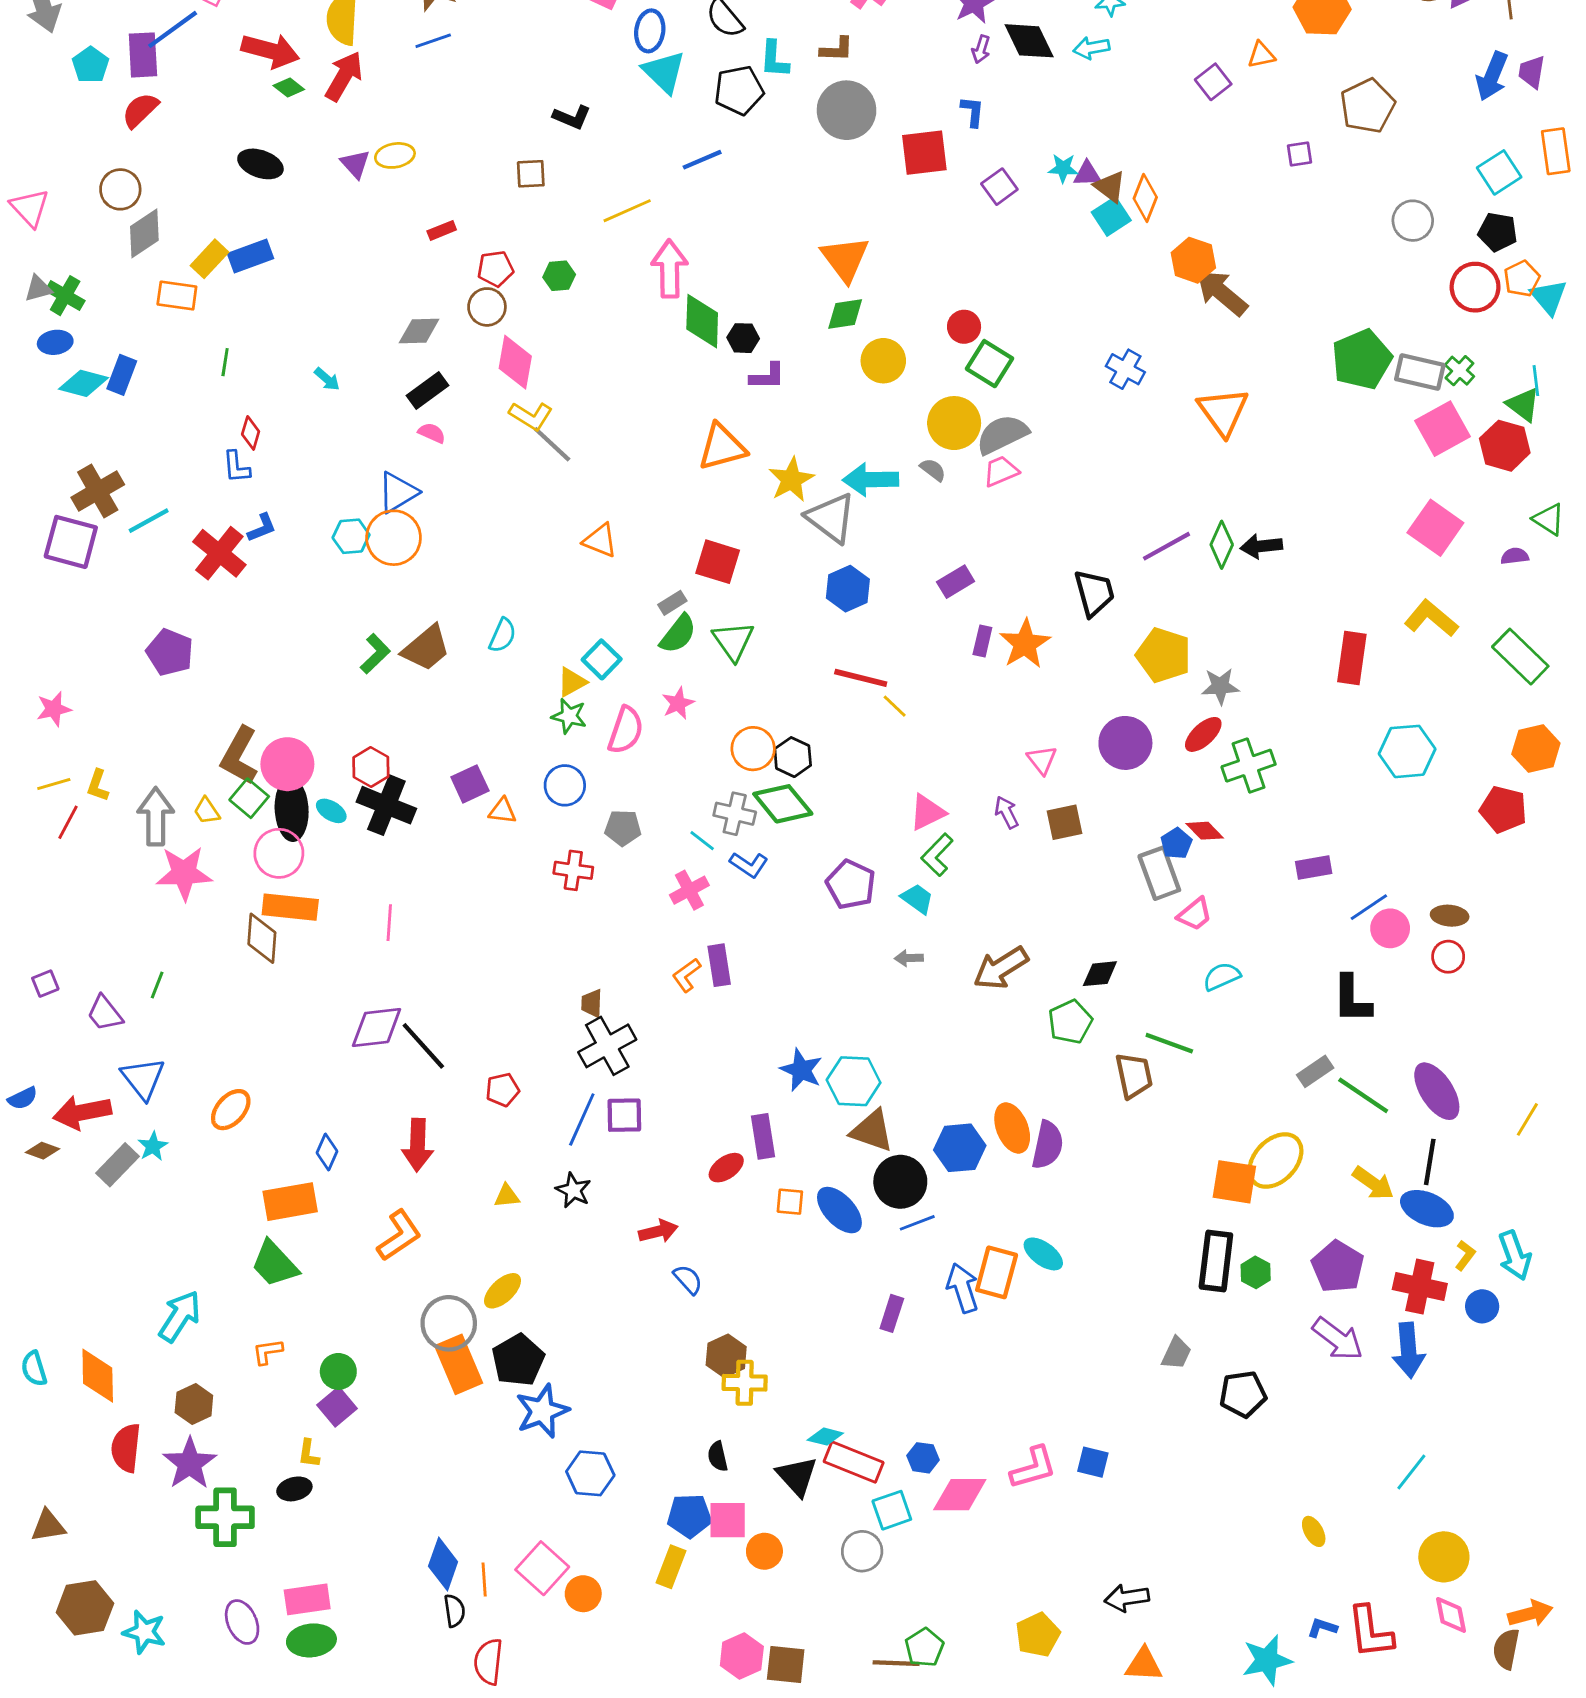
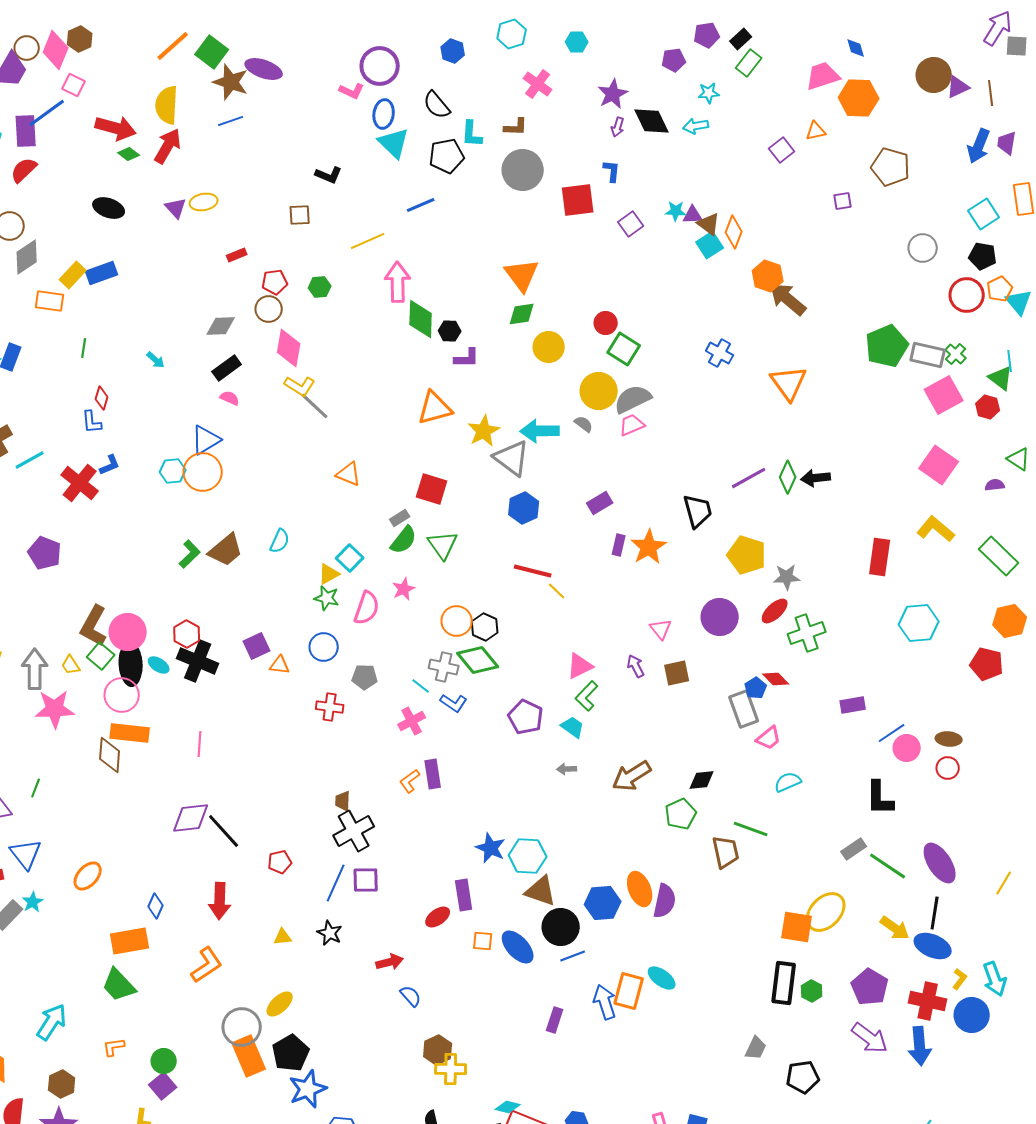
brown pentagon: (1367, 106) -> (891, 167), turned -30
red hexagon: (1505, 446) -> (988, 407), size x0.7
blue circle: (1482, 1306) -> (972, 1015), size x1.5

